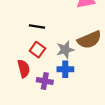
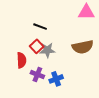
gray star: (65, 50) -> (47, 50), moved
blue cross: (65, 69) -> (56, 79), moved, turned -32

